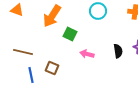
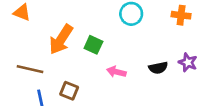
orange arrow: (52, 16) -> (61, 39), moved
black semicircle: (118, 51) -> (158, 68), turned 88

